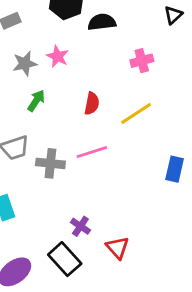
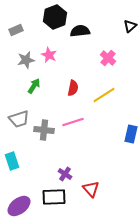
pink cross: (142, 61) -> (108, 58), turned -35
black rectangle: (65, 259) -> (54, 197), turned -50

